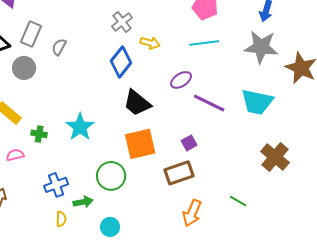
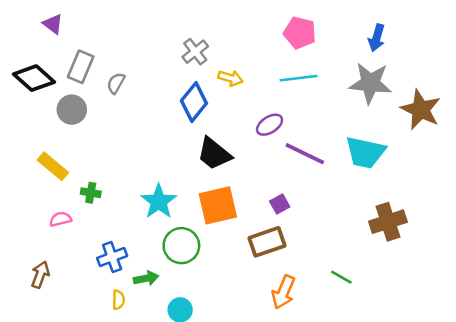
cyan star: (80, 127) -> (159, 202), moved
brown cross: (275, 157) -> (388, 222), turned 32

